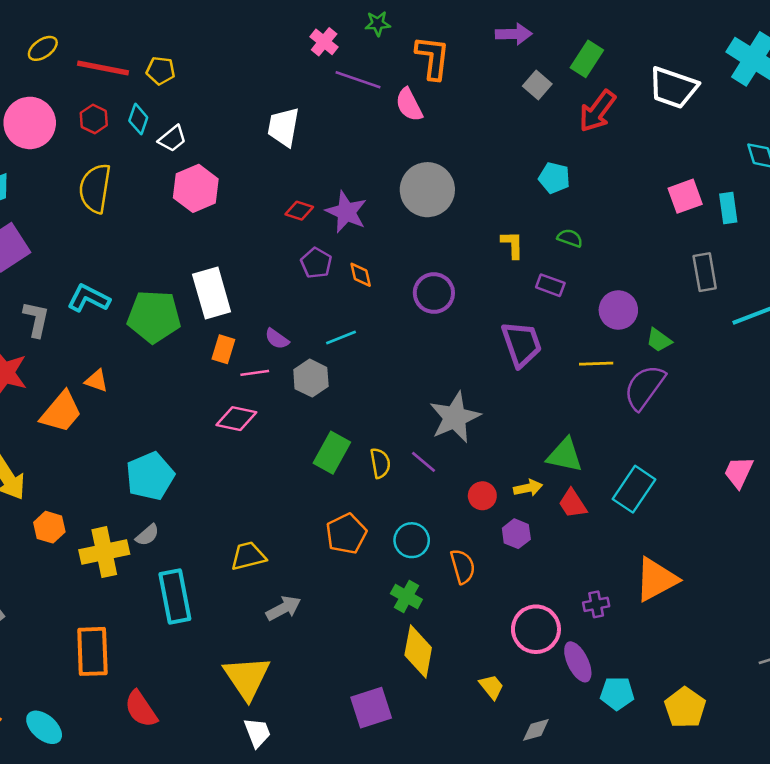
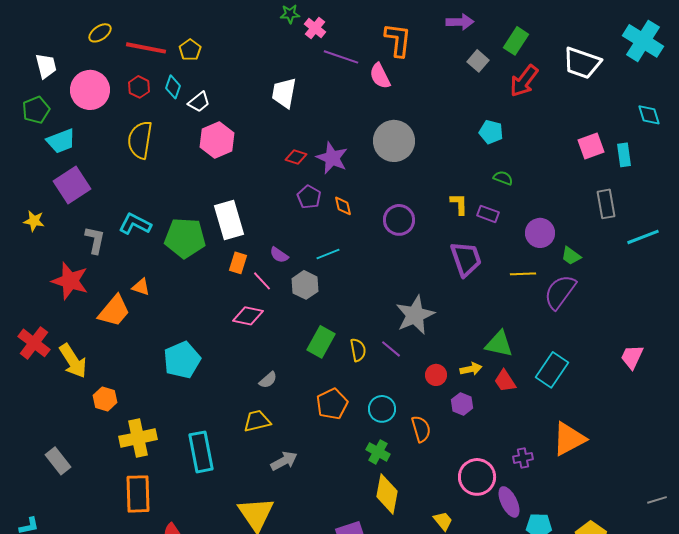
green star: (378, 24) -> (290, 14), moved
yellow pentagon: (161, 71) -> (190, 50), turned 30
yellow L-shape: (512, 245) -> (459, 204), moved
pink line: (255, 373) -> (262, 281), turned 55
gray semicircle: (147, 535) -> (268, 380), moved
yellow cross: (104, 552) -> (138, 438), moved

